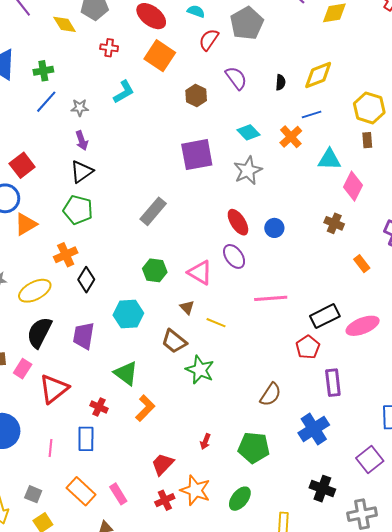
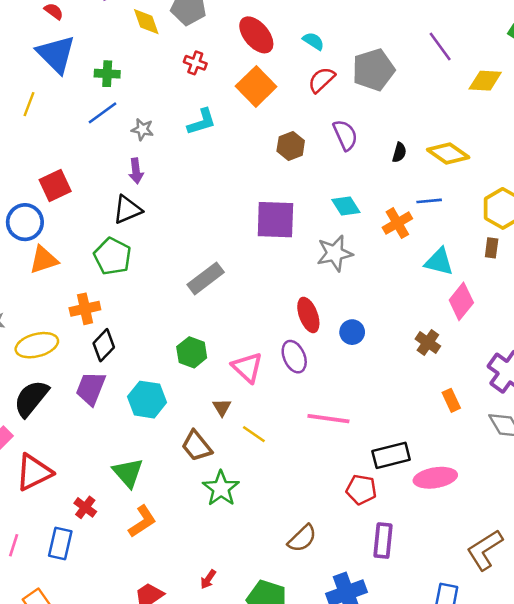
yellow diamond: (318, 75) -> (448, 154), turned 44
purple trapezoid: (84, 336) -> (91, 388), moved
red pentagon: (308, 347) -> (361, 489), turned 30

